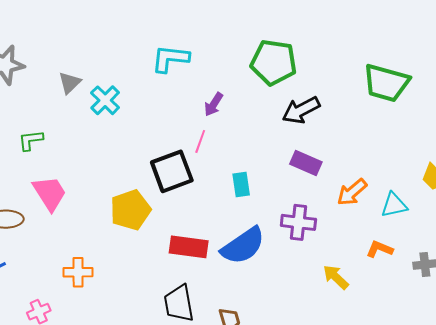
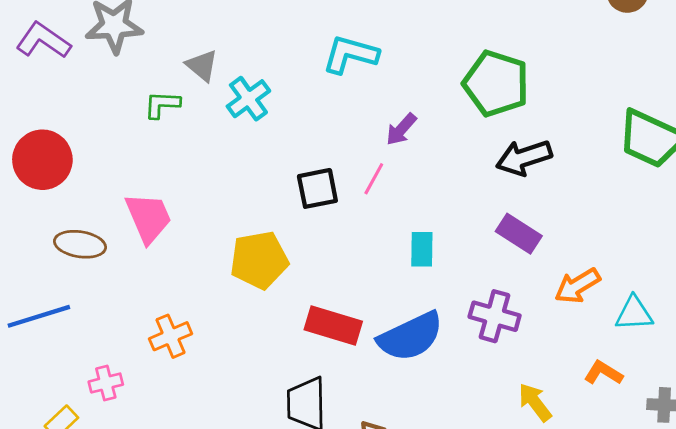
gray triangle: (70, 83) -> (202, 66), turned -45
green L-shape: (31, 140) -> (162, 105), moved
black square: (172, 171) -> (317, 188), moved, size x0.7
orange cross: (78, 272) -> (171, 336), turned -32

